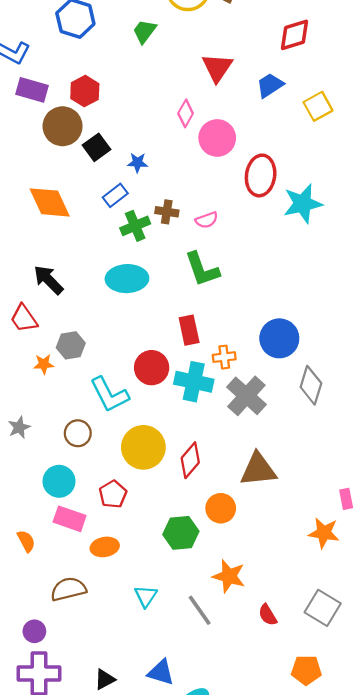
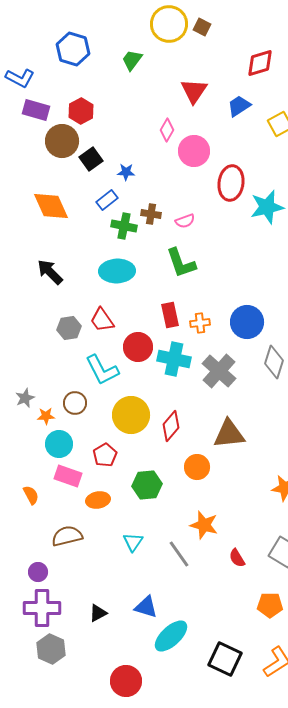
green cross: (135, 226) -> (124, 226), turned 35
red trapezoid: (24, 318) -> (102, 320), moved
orange cross: (224, 357) -> (200, 323), moved
orange star: (44, 364) -> (46, 416), moved
green hexagon: (181, 533) -> (147, 485), moved

